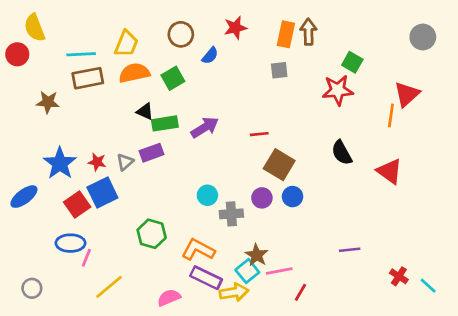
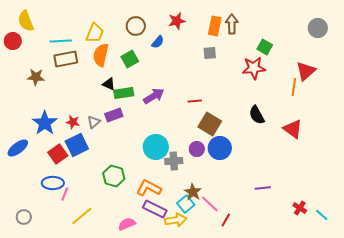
orange semicircle: (134, 73) -> (101, 55), turned -65
cyan circle: (207, 195) -> (156, 147), size x1.6
blue circle: (293, 197) -> (220, 148), size x1.5
pink line: (279, 271) -> (210, 204), turned 54

